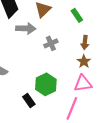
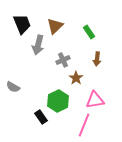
gray arrow: (26, 28) -> (38, 45), turned 102
brown star: (84, 61) -> (76, 78), moved

